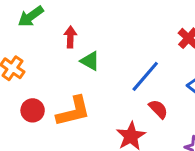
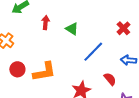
green triangle: (90, 61) -> (72, 29), moved
red semicircle: (158, 109) -> (110, 79), moved

